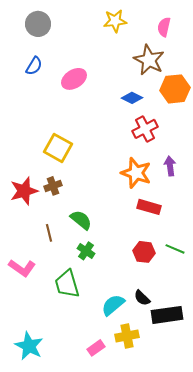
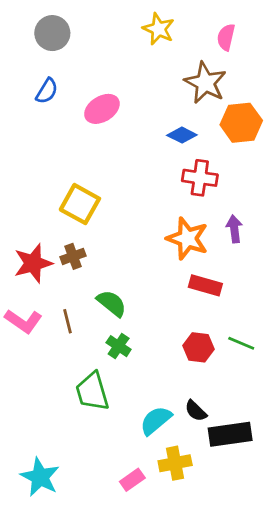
yellow star: (115, 21) -> (159, 29), turned 30
red cross: (145, 129) -> (200, 178), turned 35
pink L-shape: (22, 268) -> (23, 321), moved

